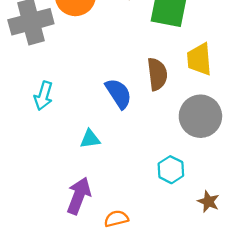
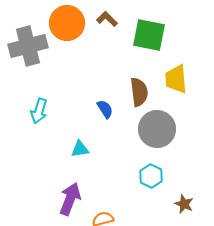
blue semicircle: (119, 93) -> (105, 109), size x0.7
gray circle: (200, 116) -> (157, 129), moved

